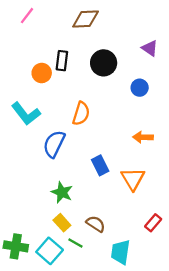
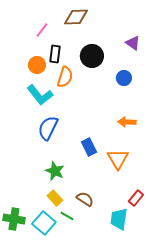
pink line: (27, 16) -> (42, 30), moved
cyan L-shape: (26, 114) -> (40, 95), moved
orange semicircle: (81, 114) -> (65, 77), moved
cyan trapezoid: (120, 252) -> (119, 219), moved

